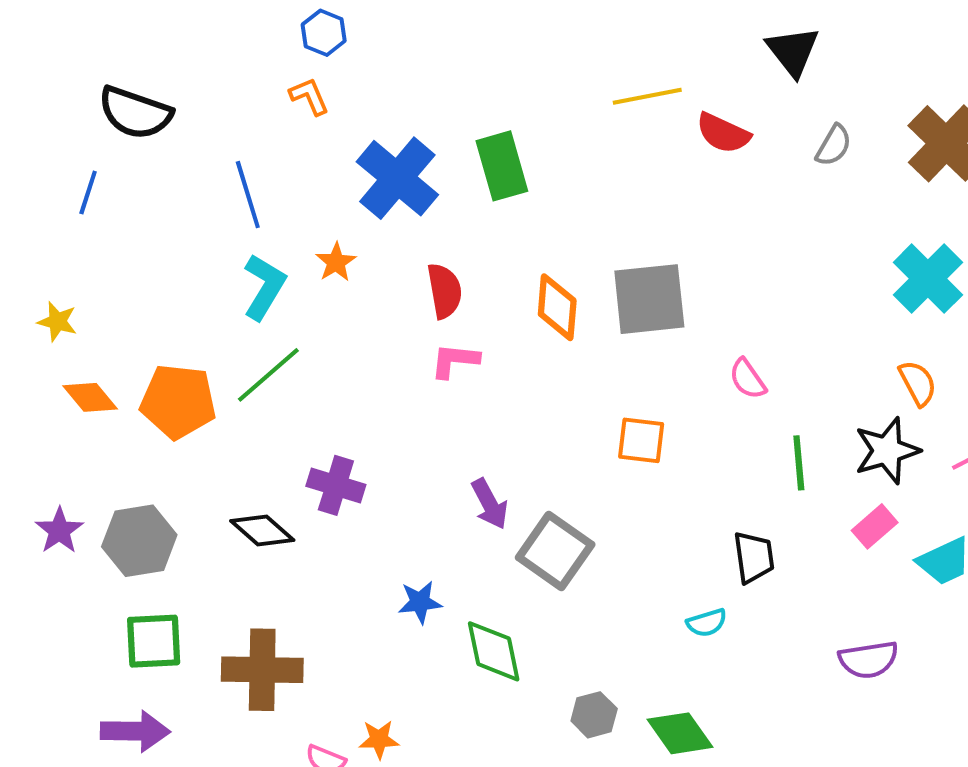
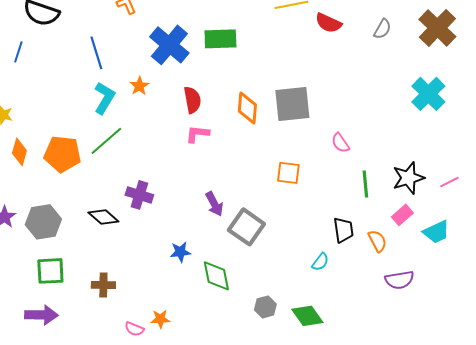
green rectangle: (502, 166) -> (220, 39), turned -76
orange semicircle: (918, 383) -> (377, 241), moved
orange diamond: (90, 397) -> (19, 152), turned 56
cyan semicircle: (707, 623) -> (320, 262), turned -36
brown cross: (262, 670) -> (103, 285), size x0.6

